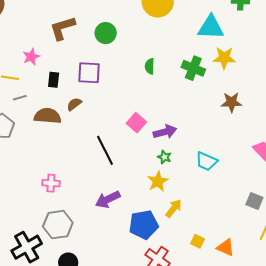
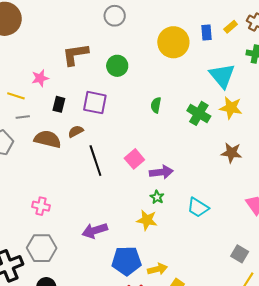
cyan triangle: (211, 27) -> (222, 76), turned 40
black line: (105, 150) -> (95, 161), moved
yellow star: (158, 181) -> (147, 220), turned 30
yellow arrow: (174, 208) -> (157, 269), moved, turned 30

